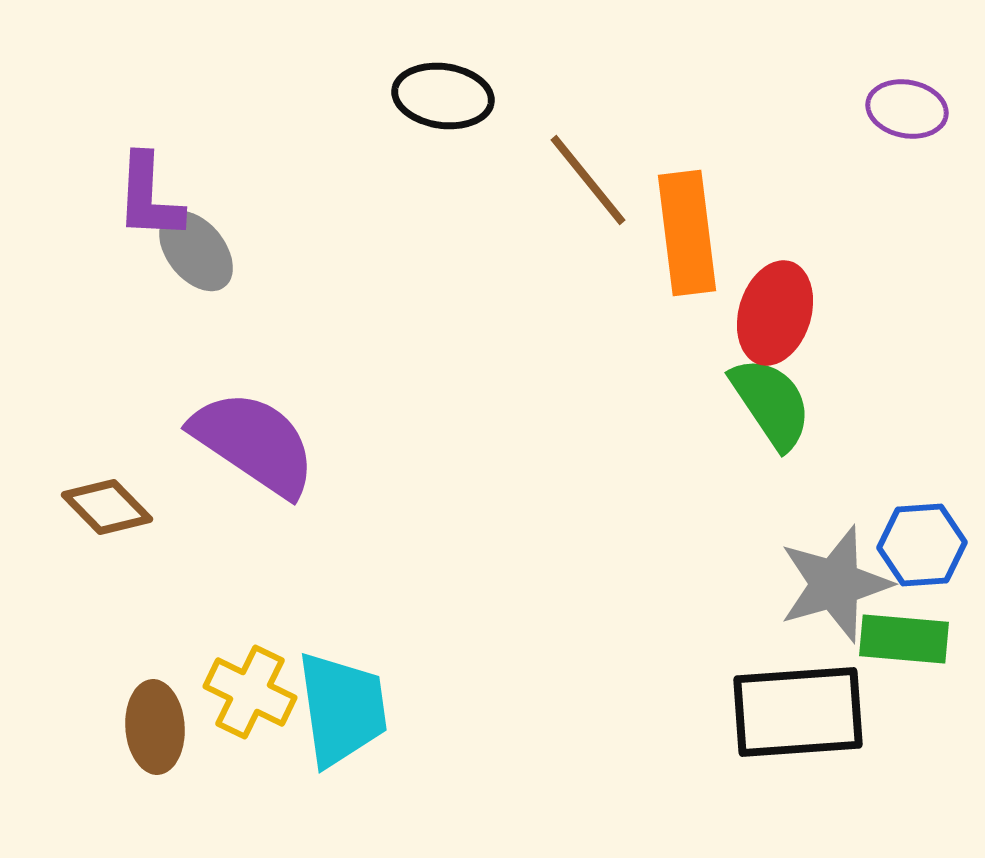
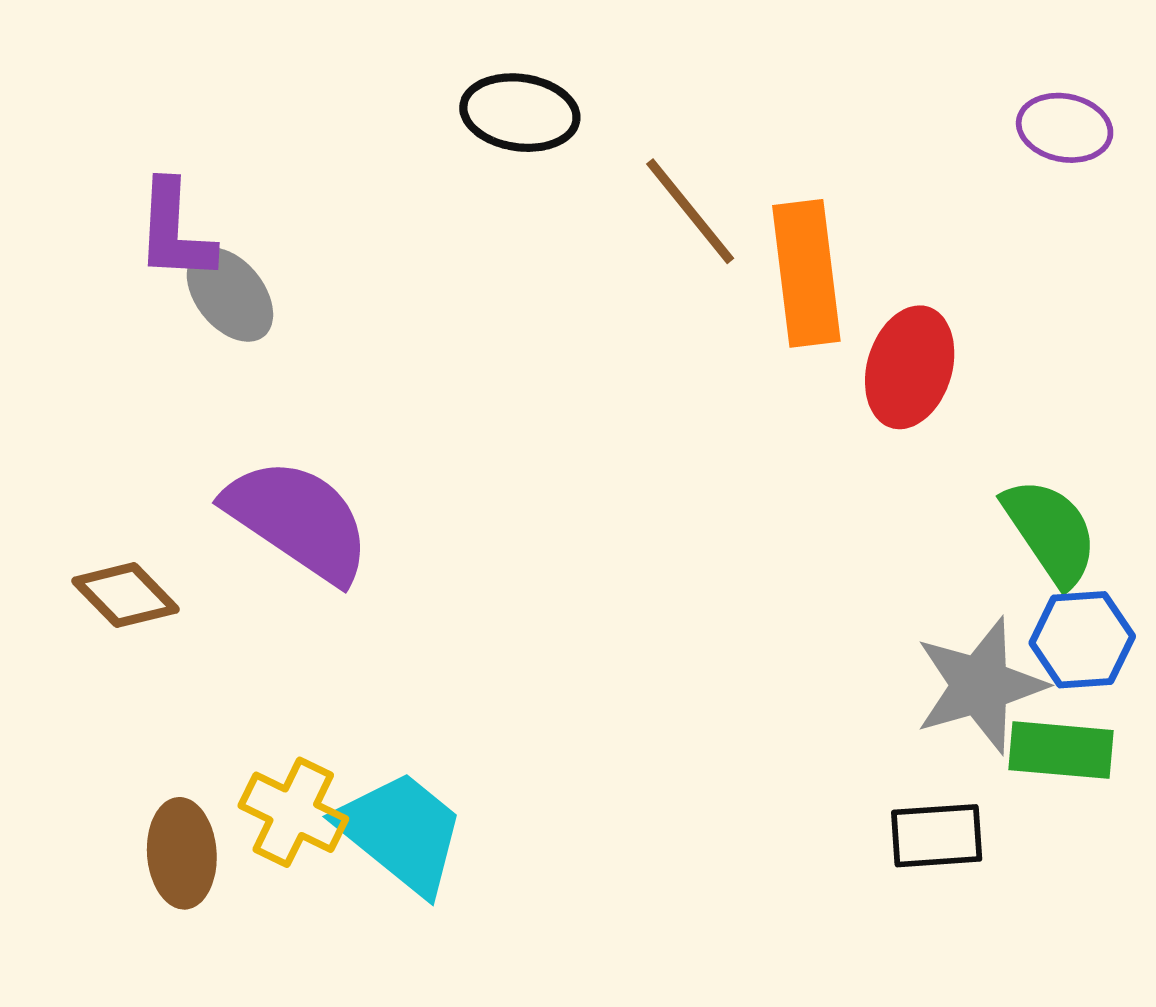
green semicircle: (771, 403) -> (1050, 532), moved
cyan trapezoid: (342, 709) -> (401, 832), turned -43
black rectangle: (798, 712) -> (937, 836), size x0.6

